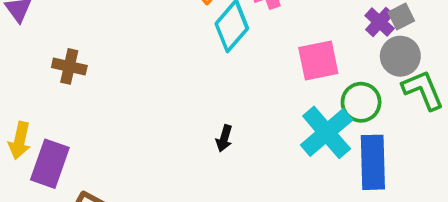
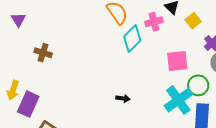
black arrow: (224, 138) -> (123, 98), turned -104

